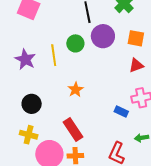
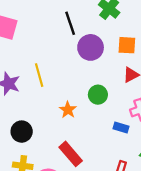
green circle: (75, 43) -> (98, 95), moved

